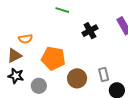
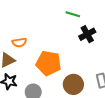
green line: (62, 10) -> (73, 14), moved

